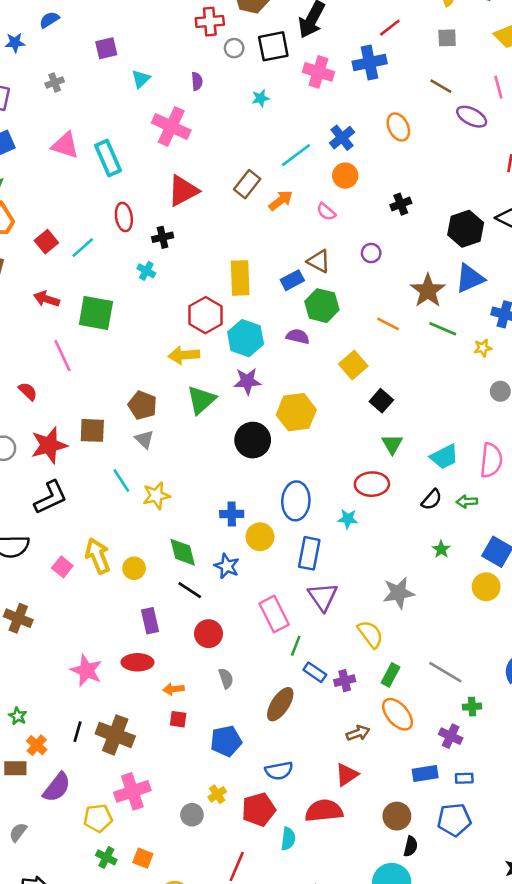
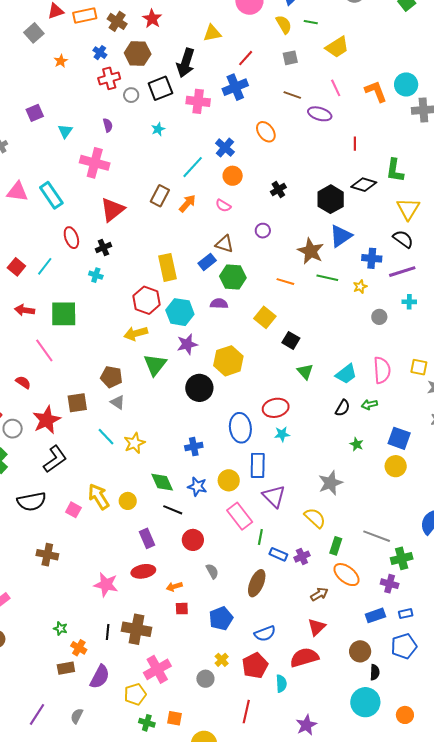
red ellipse: (372, 484) -> (276, 408), moved
yellow circle: (260, 537) -> (229, 480), moved
green cross: (472, 707) -> (402, 558), size x1.5

